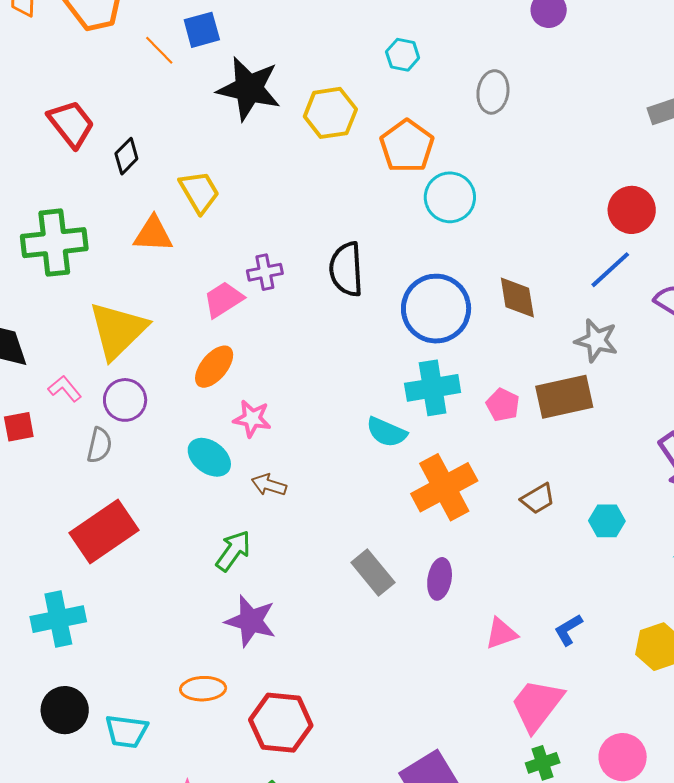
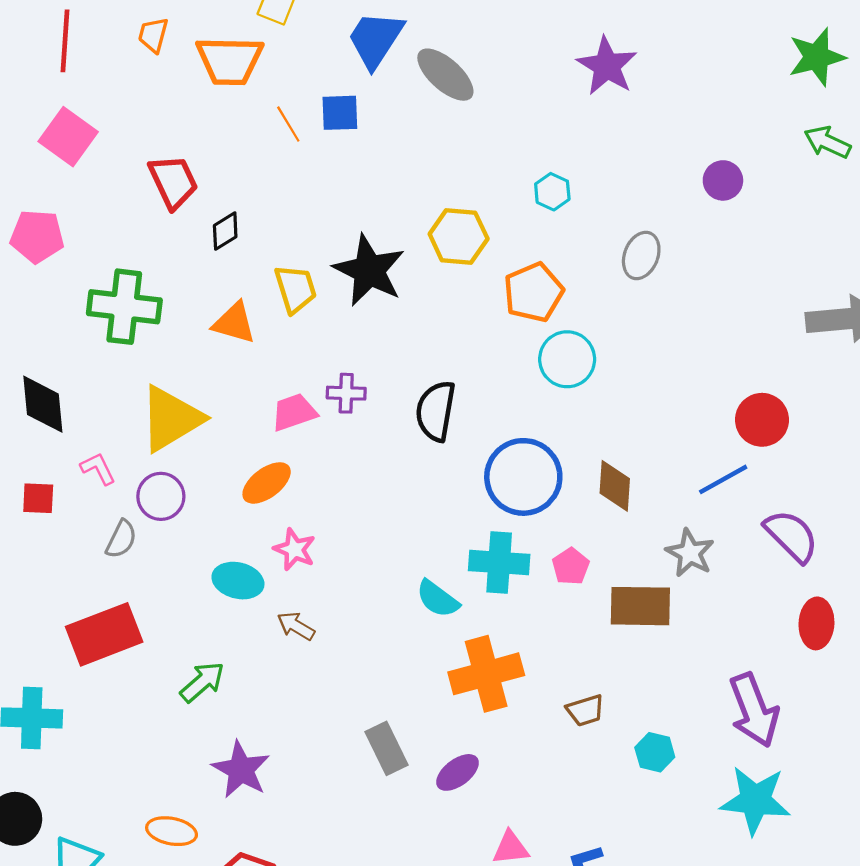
black star: (249, 89) -> (369, 270), moved
pink pentagon: (503, 405) -> (571, 566), moved
cyan ellipse: (209, 457) -> (238, 581), turned -36
green arrow: (233, 551) -> (202, 682), moved
purple ellipse: (440, 579) -> (458, 772), turned 30

